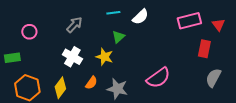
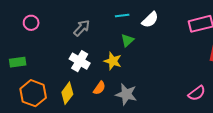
pink circle: (29, 32) -> (31, 23), moved
pink semicircle: (158, 78) -> (197, 93), moved, size x0.7

